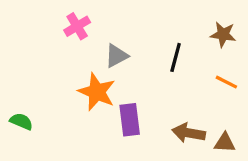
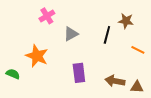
brown star: (223, 34) -> (126, 21), moved
orange star: (97, 92) -> (37, 56), moved

